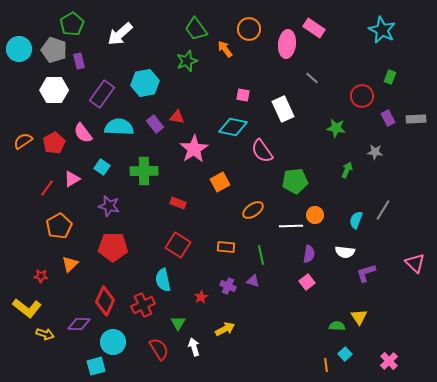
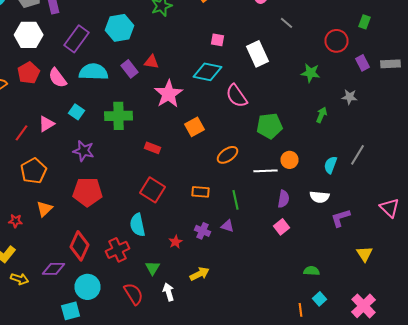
red pentagon: (54, 143) -> (28, 73), moved
yellow triangle: (359, 317) -> (364, 254), moved
pink cross: (389, 361) -> (364, 306), size x1.4

